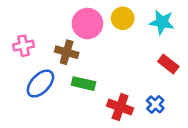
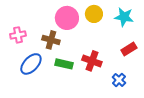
red rectangle: (168, 64) -> (129, 49), turned -70
red cross: (120, 107) -> (92, 61), moved

